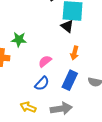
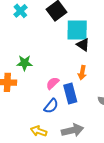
black triangle: (67, 26) -> (83, 45), moved
blue rectangle: (70, 80) -> (70, 93), moved, turned -36

